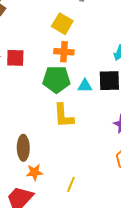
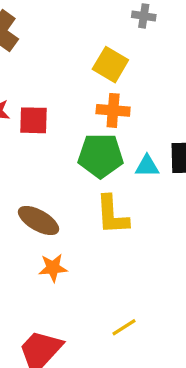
brown ellipse: (23, 148) -> (39, 220), moved, turned -60
orange star: (34, 172) -> (53, 268), moved
yellow line: (71, 184) -> (124, 327), turned 35

